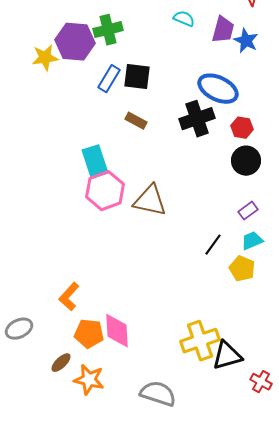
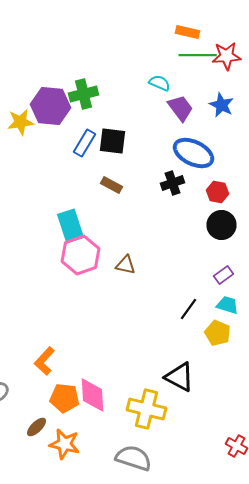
purple trapezoid: (223, 30) -> (180, 108), moved, turned -52
black cross: (197, 119) -> (172, 183), size x0.7
brown triangle: (150, 201) -> (126, 265), size x0.6
cyan trapezoid: (252, 241) -> (228, 305), turned 40
yellow cross: (200, 341) -> (146, 409), moved, turned 33
black triangle: (227, 356) -> (180, 377), moved, turned 44

